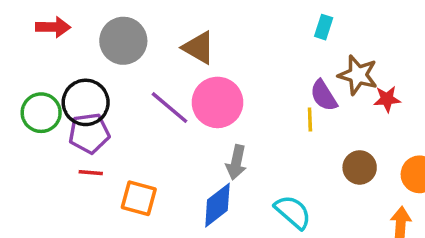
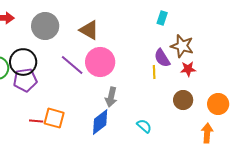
red star: (387, 99) -> (188, 69), moved
red line: (91, 173) -> (36, 121), moved
cyan semicircle: (293, 212) -> (144, 126), size x0.7

